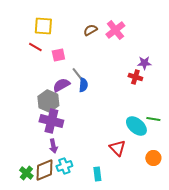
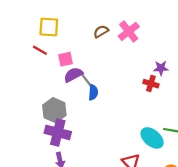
purple semicircle: (61, 85) -> (73, 75), moved

